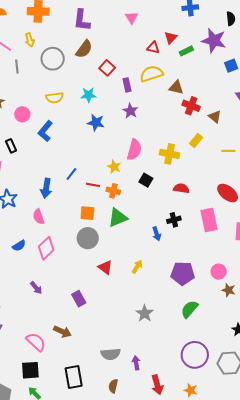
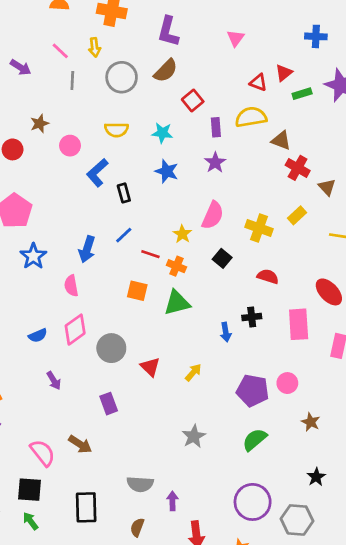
black rectangle: (11, 146) -> (124, 193), moved
gray circle: (88, 238) -> (111, 348), moved
blue semicircle: (19, 246) -> (38, 335), moved
pink circle: (219, 272) -> (287, 383), moved

